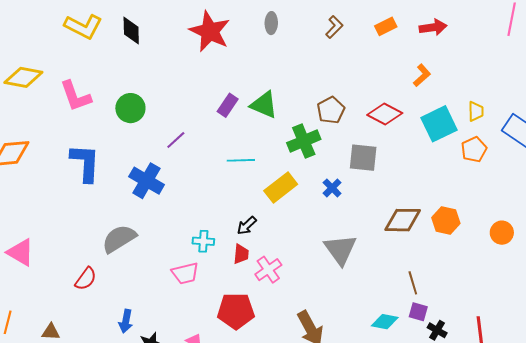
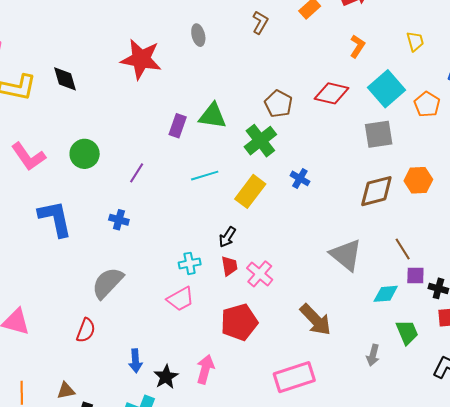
yellow trapezoid: (476, 111) -> (415, 41), moved
gray square: (363, 158) -> (379, 134), moved
blue cross: (147, 181) -> (119, 220), size x0.6
gray triangle: (340, 249) -> (346, 255), moved

